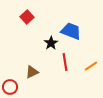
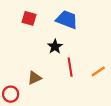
red square: (27, 17) -> (29, 18), turned -32
blue trapezoid: (71, 31) -> (67, 19), moved

